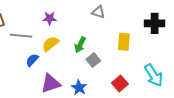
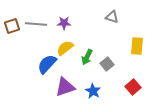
gray line: (21, 36) -> (36, 24), moved
green arrow: (80, 45) -> (87, 57), moved
blue semicircle: (32, 60) -> (47, 64), size x1.5

